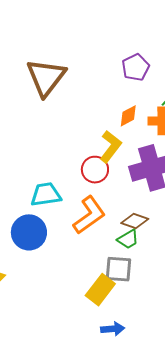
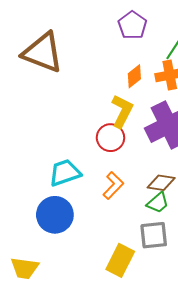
brown triangle: (46, 77) -> (43, 52), turned -36
orange L-shape: (89, 215) -> (113, 186), size x0.7
yellow rectangle: (100, 290) -> (120, 260), moved

